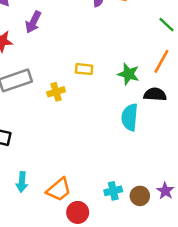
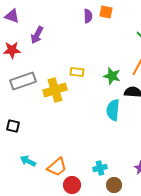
yellow cross: (56, 92) -> (55, 90), size x1.6
cyan arrow: (22, 182) -> (28, 161), turned 112
brown circle: (140, 196) -> (114, 185), moved

